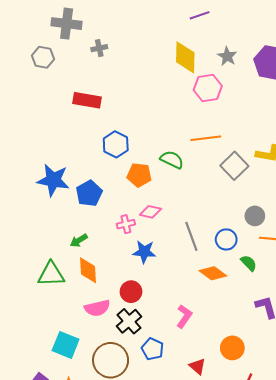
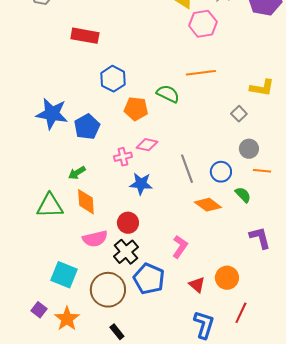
gray square: (234, 166) -> (239, 114), moved, size x0.6
blue pentagon: (152, 349) -> (149, 279), size x1.4
red triangle: (198, 366) -> (197, 285), moved

